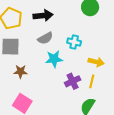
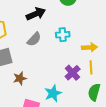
black arrow: (43, 15) -> (36, 14), moved
cyan star: (54, 59) -> (53, 93), moved

